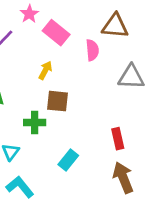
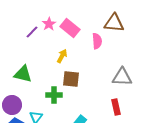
pink star: (29, 14) -> (49, 24), moved
gray triangle: (131, 77) -> (122, 77), moved

